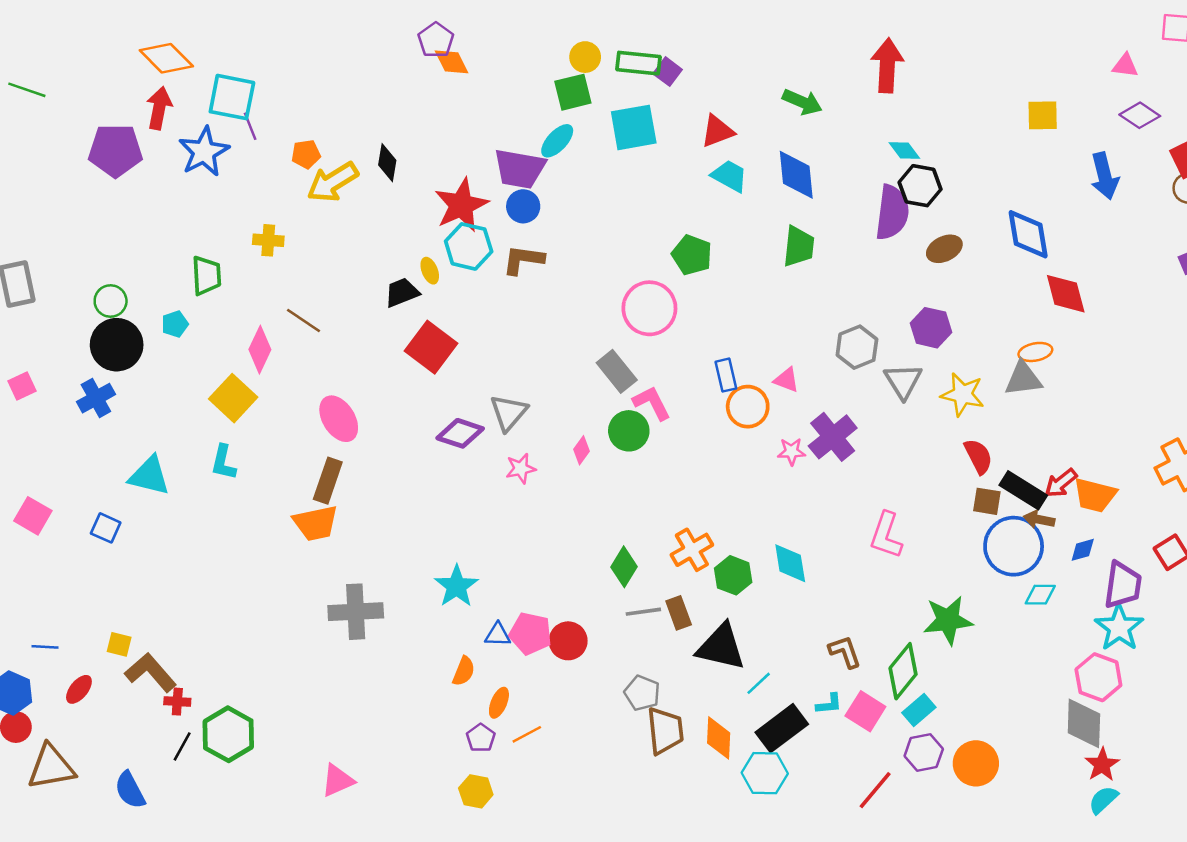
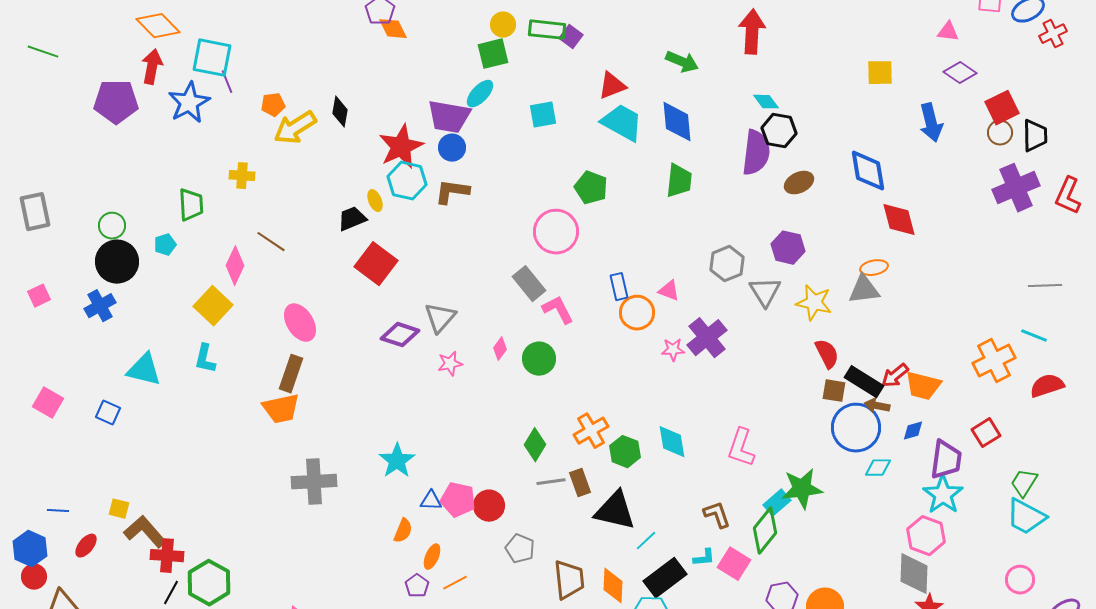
cyan square: (634, 127) -> (543, 115), moved, size x0.7
cyan trapezoid: (730, 176) -> (622, 123), size x1.4
green circle: (629, 431) -> (539, 359), moved
pink L-shape: (886, 535) -> (741, 448), moved
gray pentagon: (642, 693) -> (520, 549), moved
red cross: (177, 702) -> (167, 556), size x1.5
cyan rectangle: (919, 710) -> (777, 503), moved

